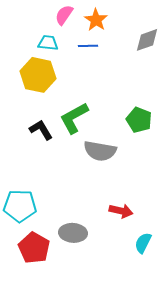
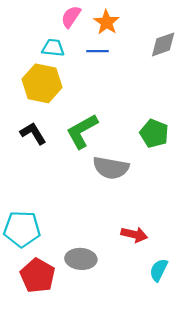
black L-shape: (41, 130) -> (33, 133), moved

